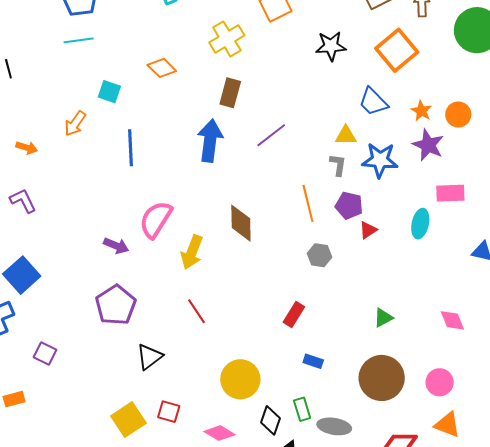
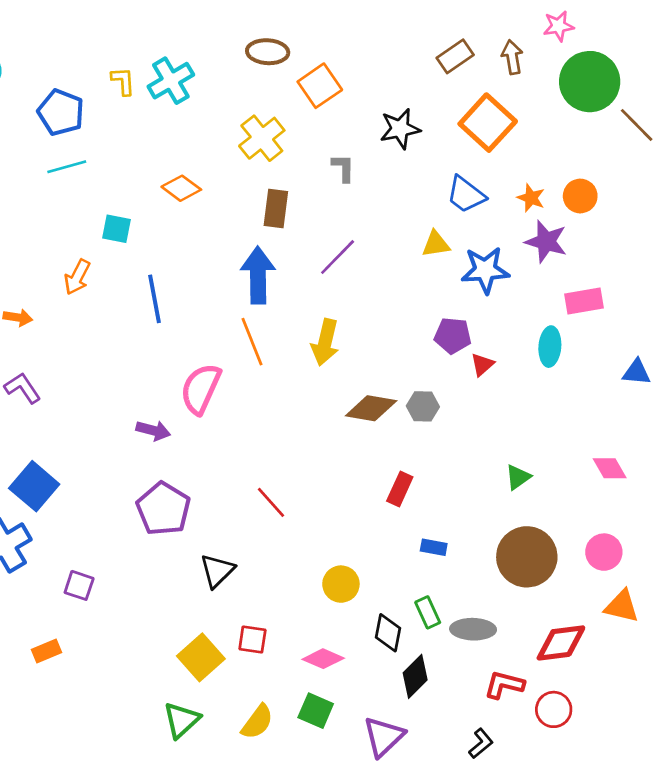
gray L-shape: (338, 165) -> (343, 168), moved
orange line: (308, 203) -> (252, 342), moved
brown diamond: (241, 223) -> (371, 408), moved, turned -72
yellow arrow: (192, 252) -> (325, 342), moved
yellow circle: (240, 379) -> (341, 584), size x0.7

